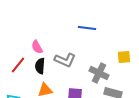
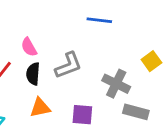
yellow square: (124, 57) -> (151, 61), turned -32
gray L-shape: (65, 60) -> (68, 65), turned -45

